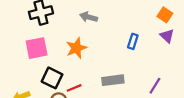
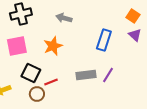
blue rectangle: (133, 41) -> (104, 40), size x1.5
purple line: (155, 86) -> (108, 75), moved

